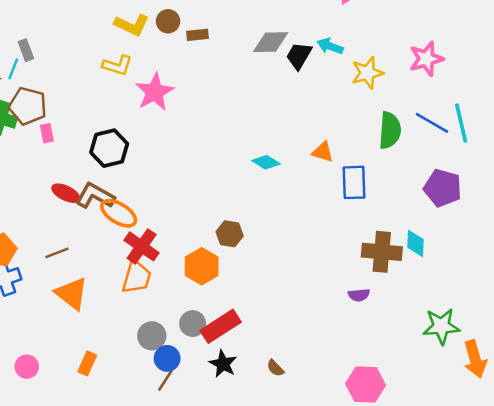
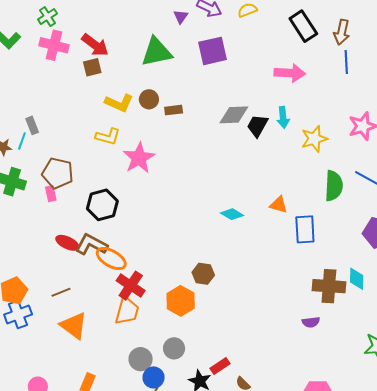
cyan arrow: (330, 46) -> (283, 117), turned -115
brown pentagon: (28, 106) -> (58, 173), moved
red rectangle: (221, 326) -> (220, 366), moved, size x0.6

